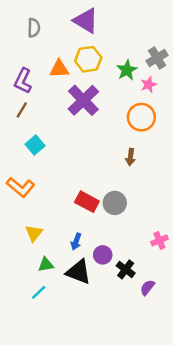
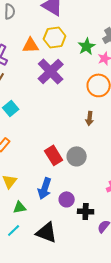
red rectangle: (87, 202) -> (54, 155), turned 30
blue arrow: (76, 242) -> (45, 188), size x1.5
black cross: (126, 269) -> (86, 211), turned -35
black triangle: (79, 272) -> (47, 232), moved

